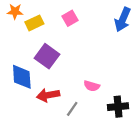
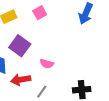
pink semicircle: (92, 86) -> (47, 64), moved

